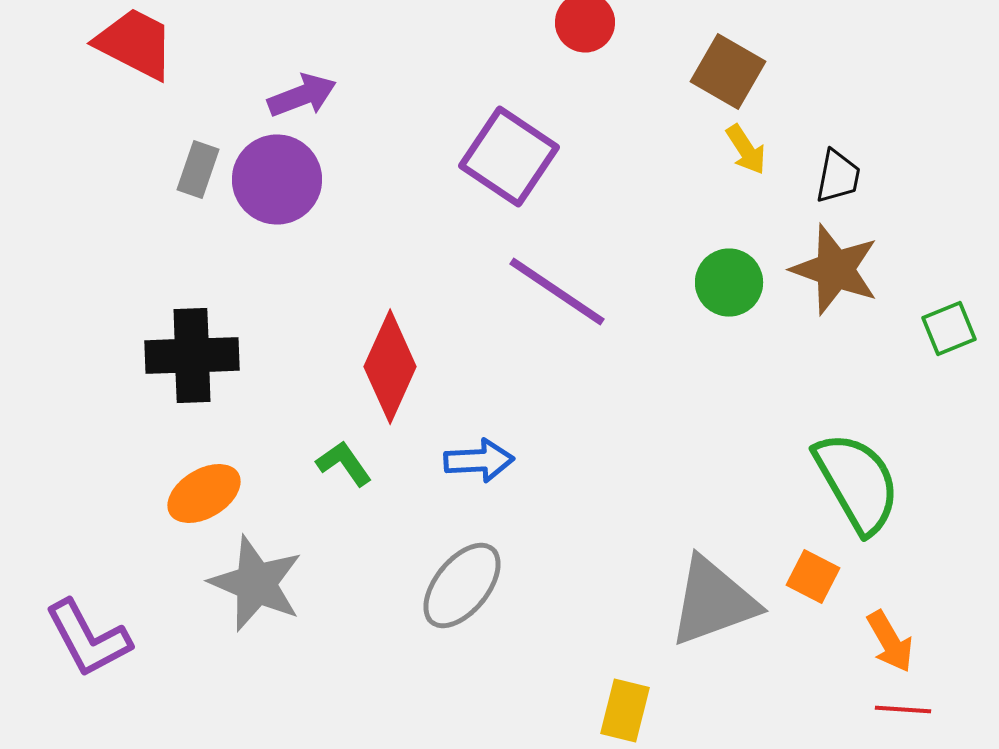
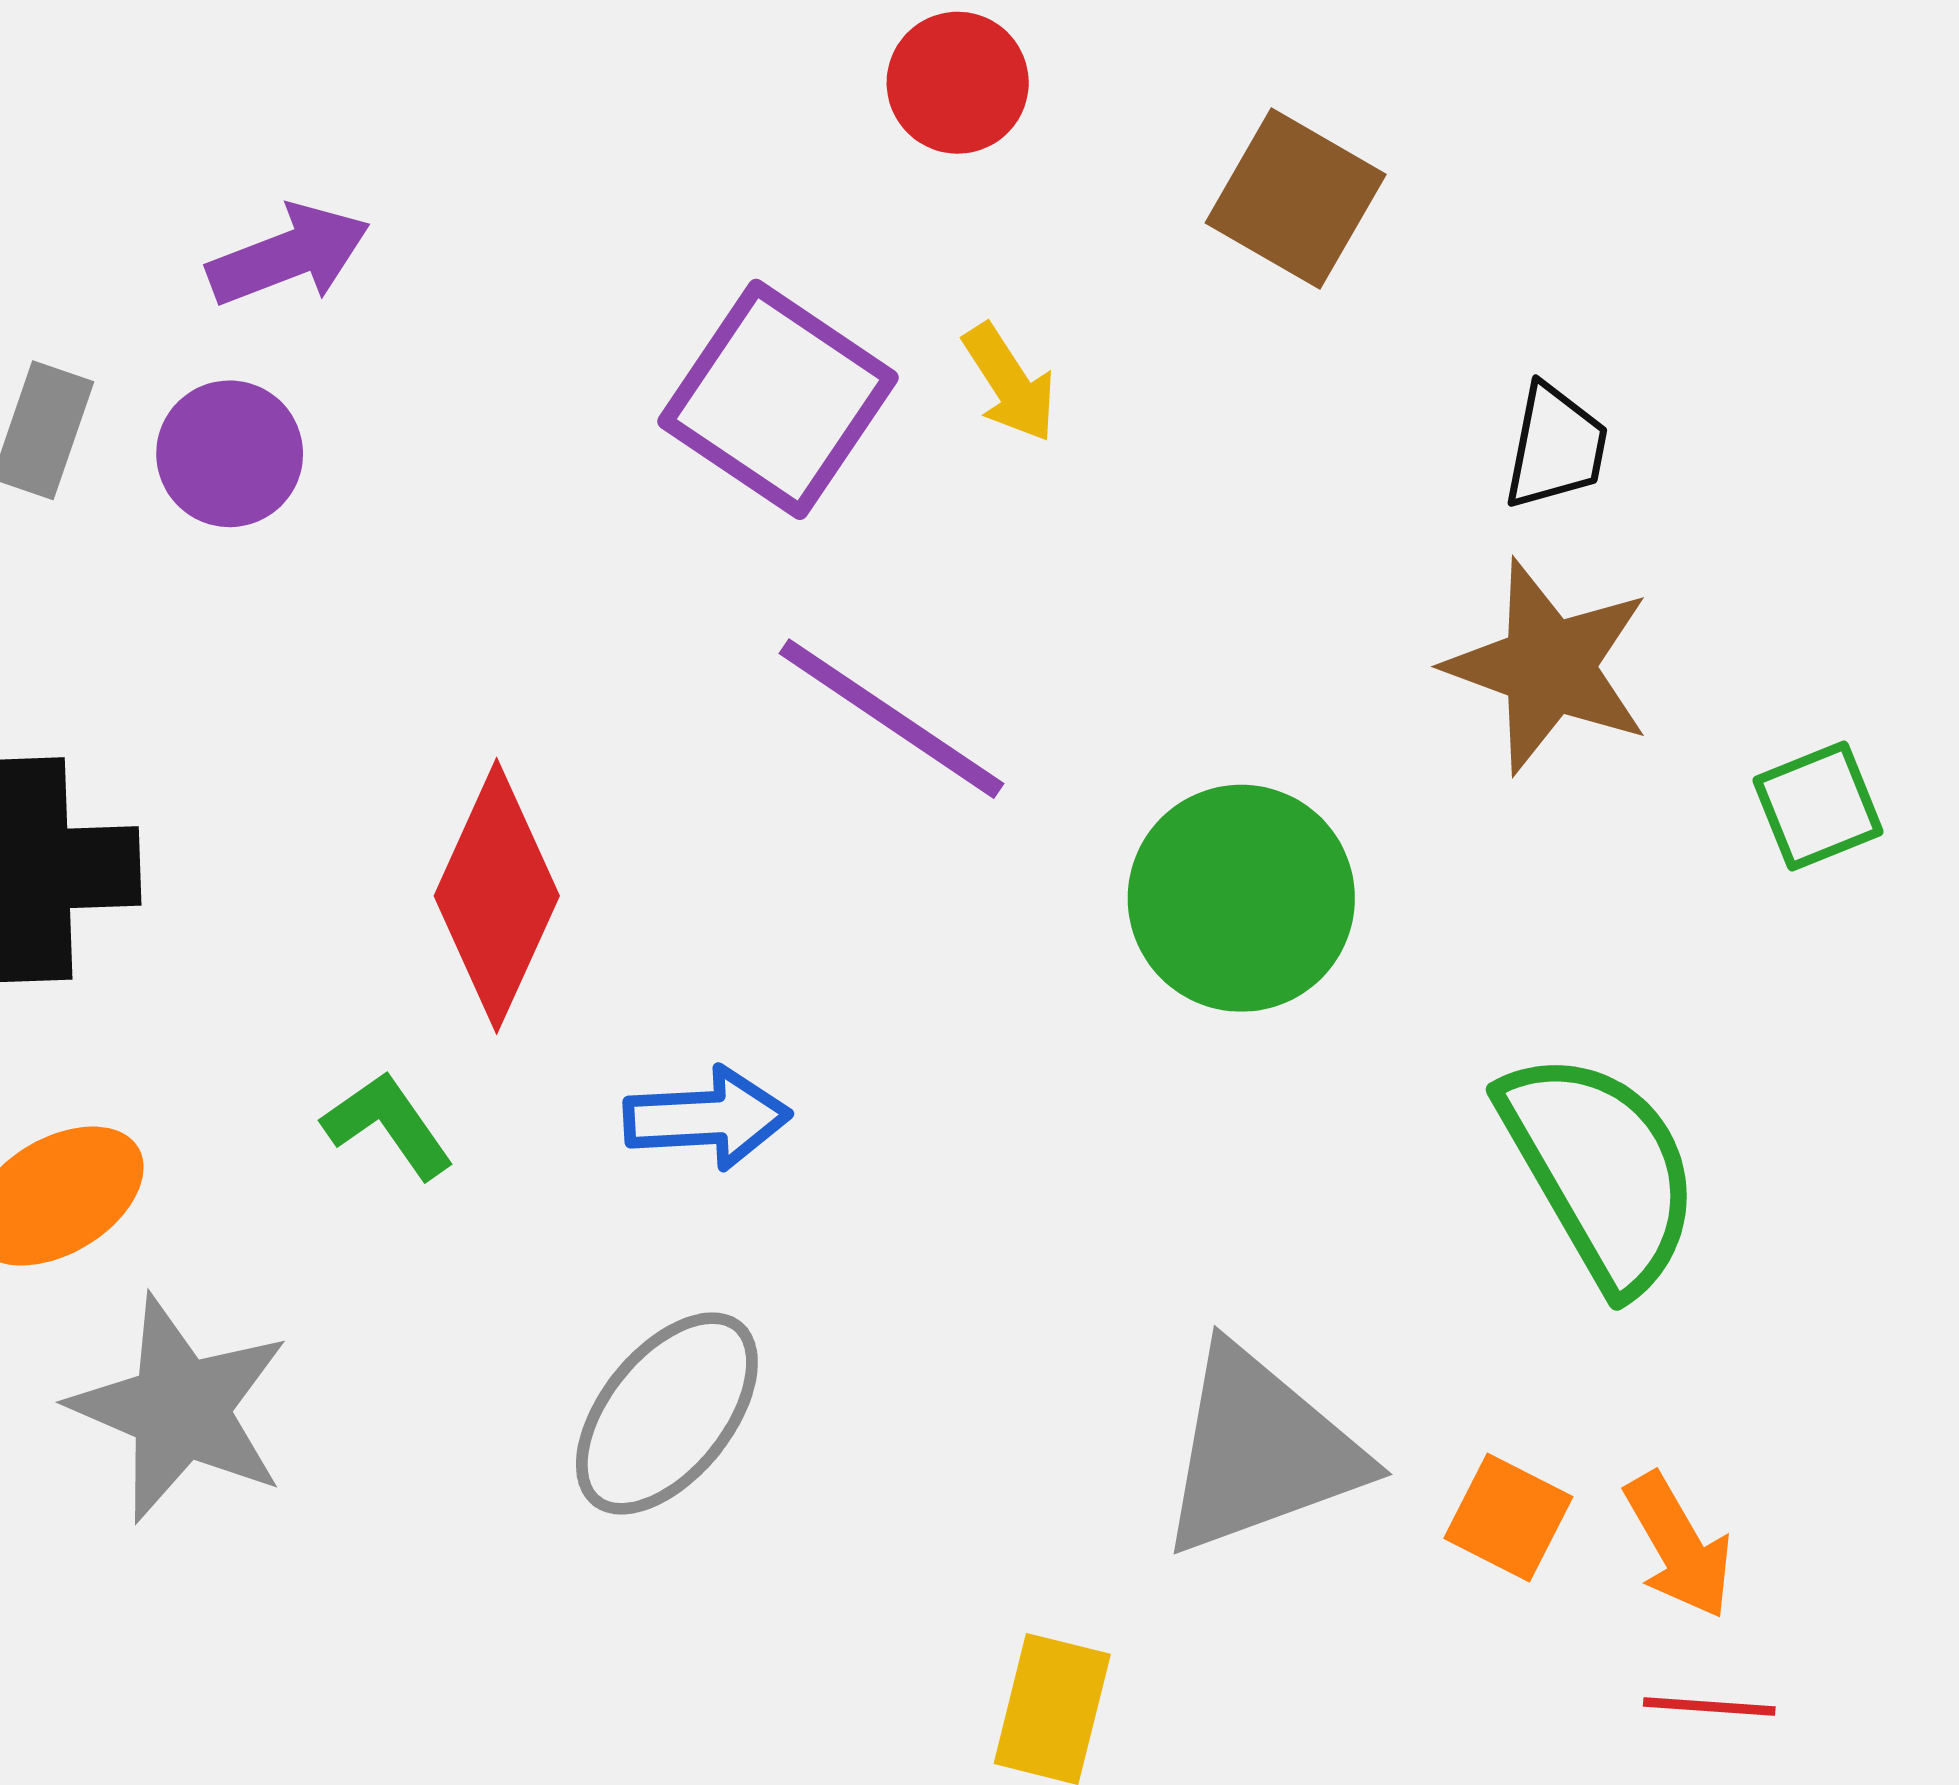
yellow arrow: (746, 150) -> (1010, 383), moved
purple circle: (277, 180) -> (230, 454), size x0.7
green circle: (729, 282) -> (1241, 898), moved, size x1.4
orange square: (813, 576) -> (1508, 1517), moved

